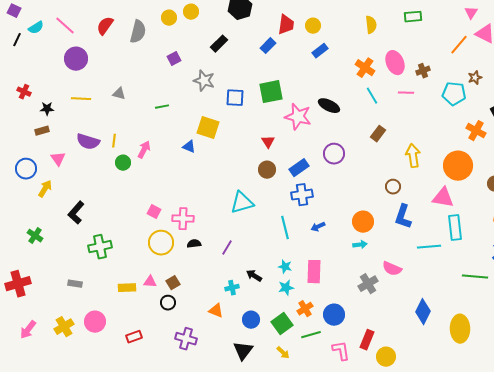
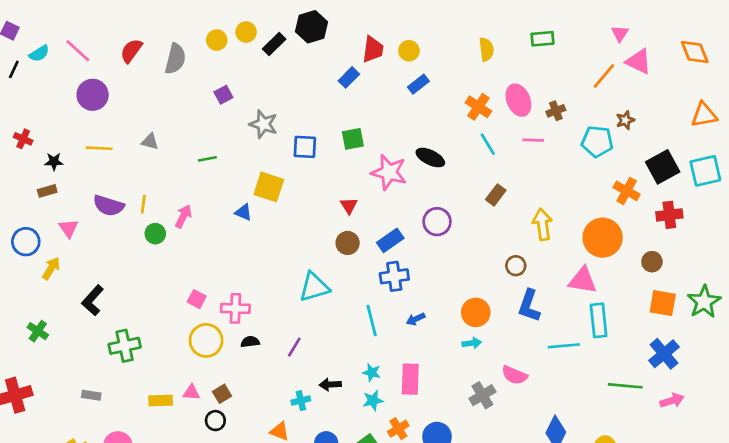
black rectangle: (219, 44) -> (274, 44), moved
green square: (271, 92) -> (353, 139), size x0.7
black arrow: (254, 276) -> (330, 385), turned -35

